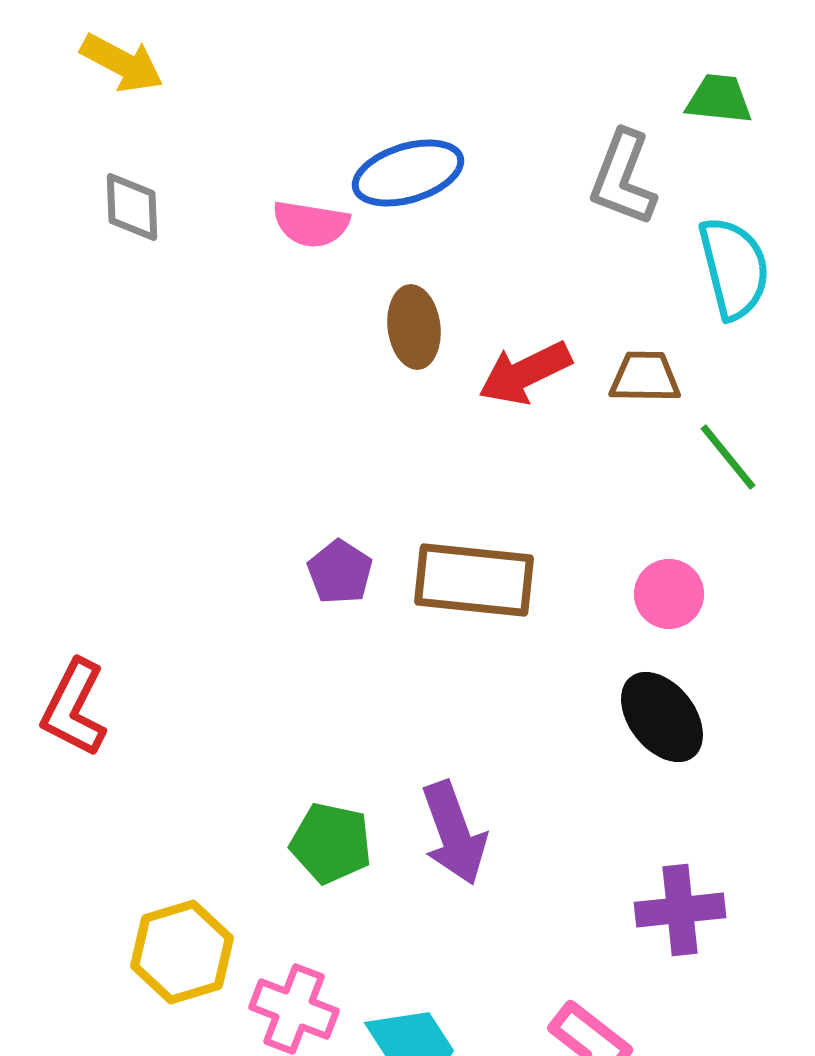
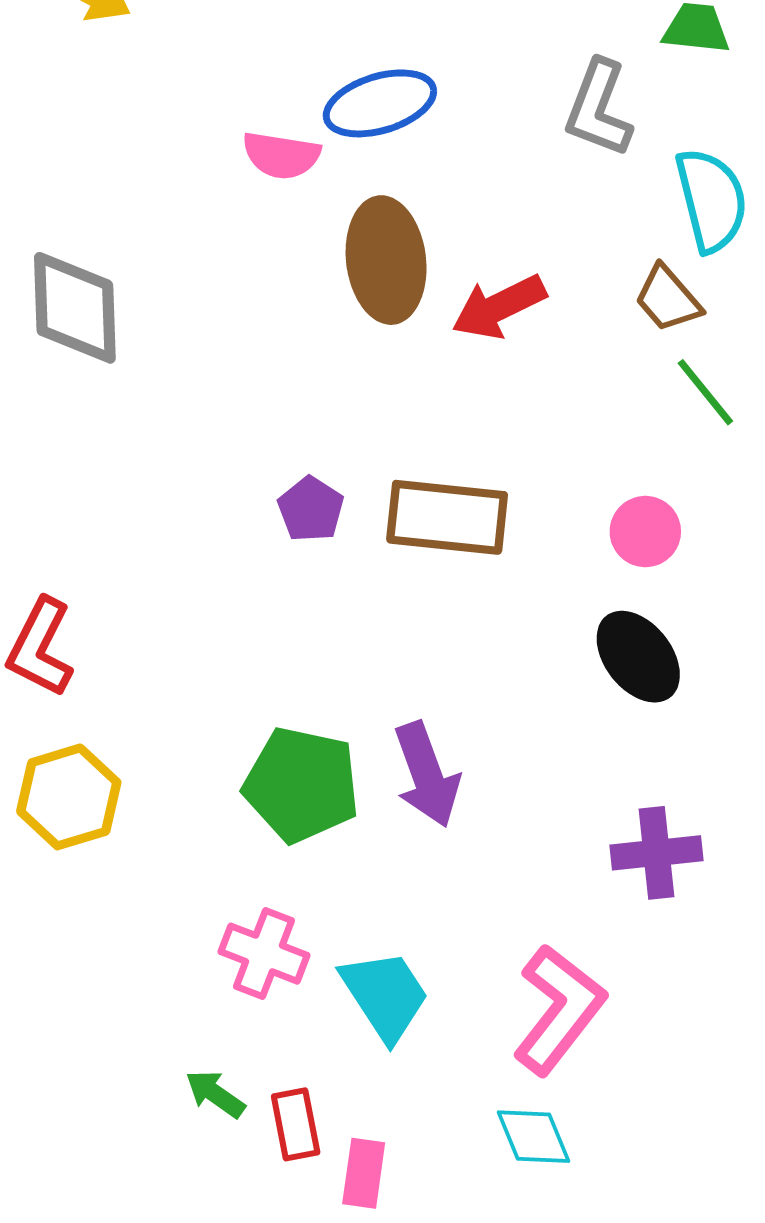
gray diamond: (132, 207) -> (75, 308), moved, size x1.6
brown ellipse: (414, 327) -> (386, 260), size x1.5
brown trapezoid: (645, 377) -> (668, 299), moved, turned -132
green pentagon: (331, 843) -> (302, 785), size x1.4
yellow hexagon: (182, 952) -> (69, 797), moved

